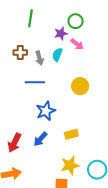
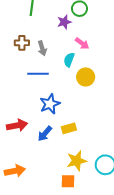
pink arrow: (77, 44) -> (82, 43), moved
cyan semicircle: (57, 55) -> (69, 60), moved
yellow rectangle: (71, 134) -> (69, 128), moved
red arrow: (14, 143) -> (17, 125), moved, turned -126

